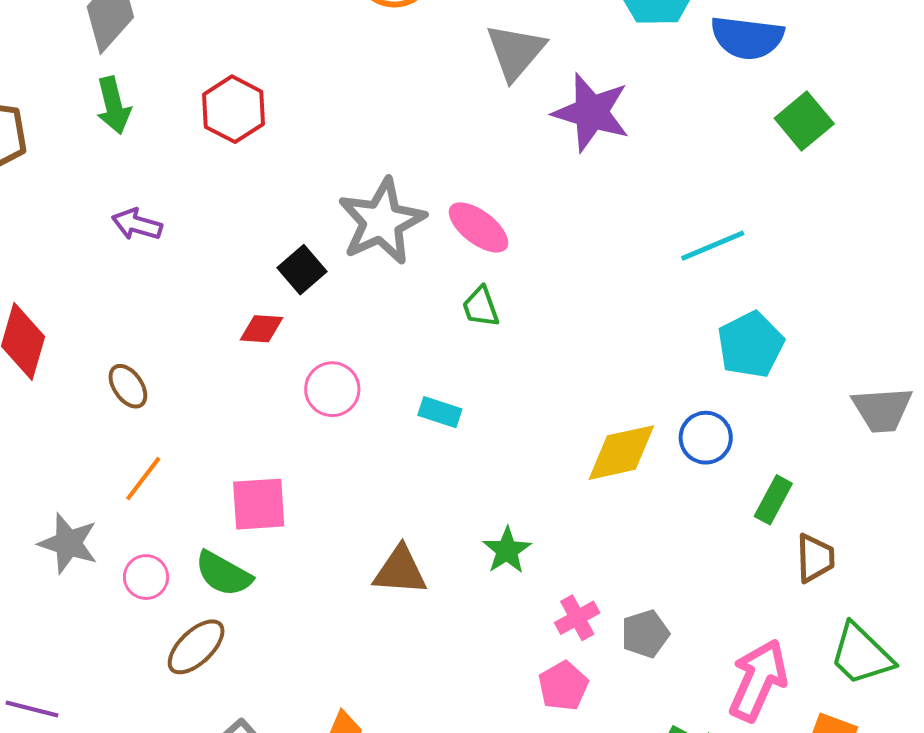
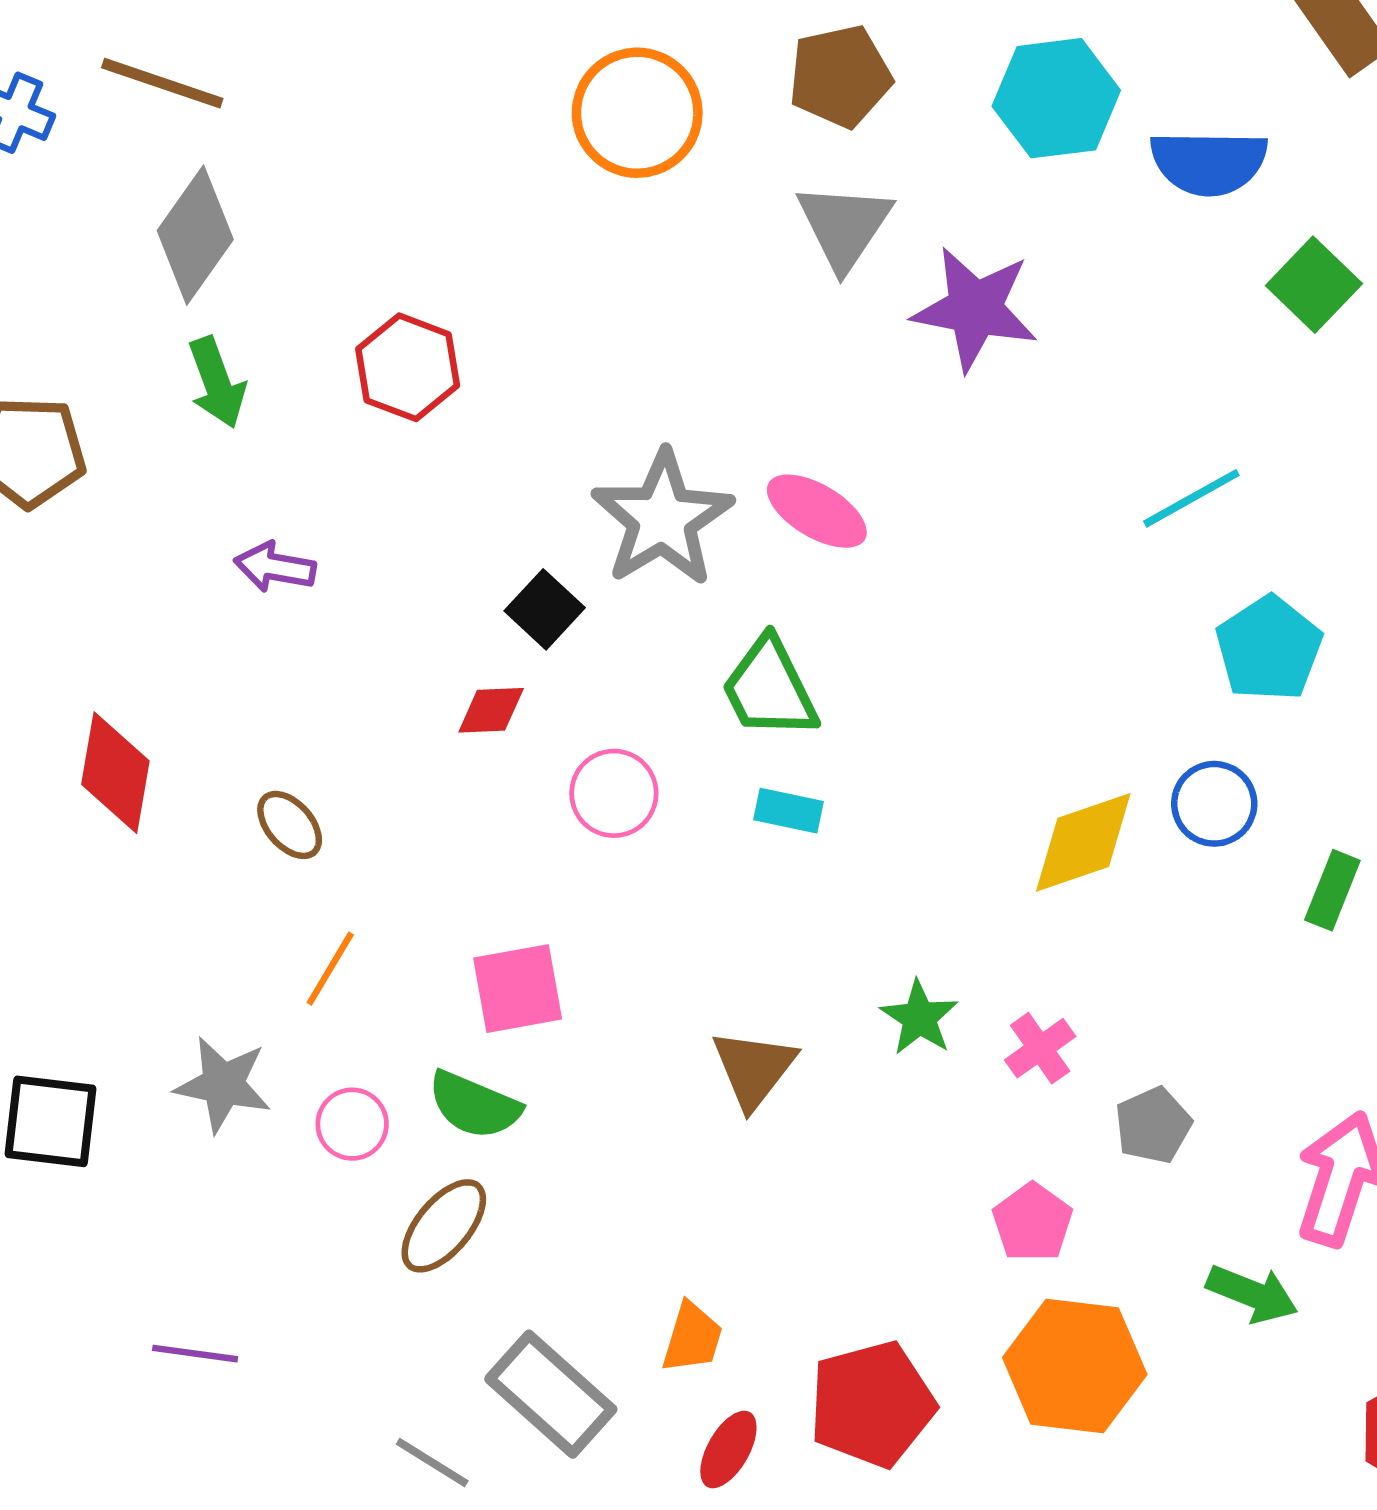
green trapezoid: (481, 307) -> (769, 688), moved, size x1.6
brown triangle: (400, 571) -> (754, 1069), turned -50
pink cross: (577, 618) -> (1040, 1048), moved

